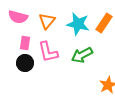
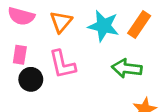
pink rectangle: (25, 43) -> (20, 55), moved
green arrow: (82, 55) -> (127, 68), moved, turned 35

